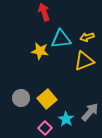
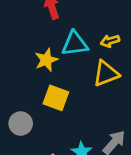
yellow star: (40, 51) -> (46, 60), turned -30
yellow square: (47, 99) -> (56, 98), moved, turned -30

